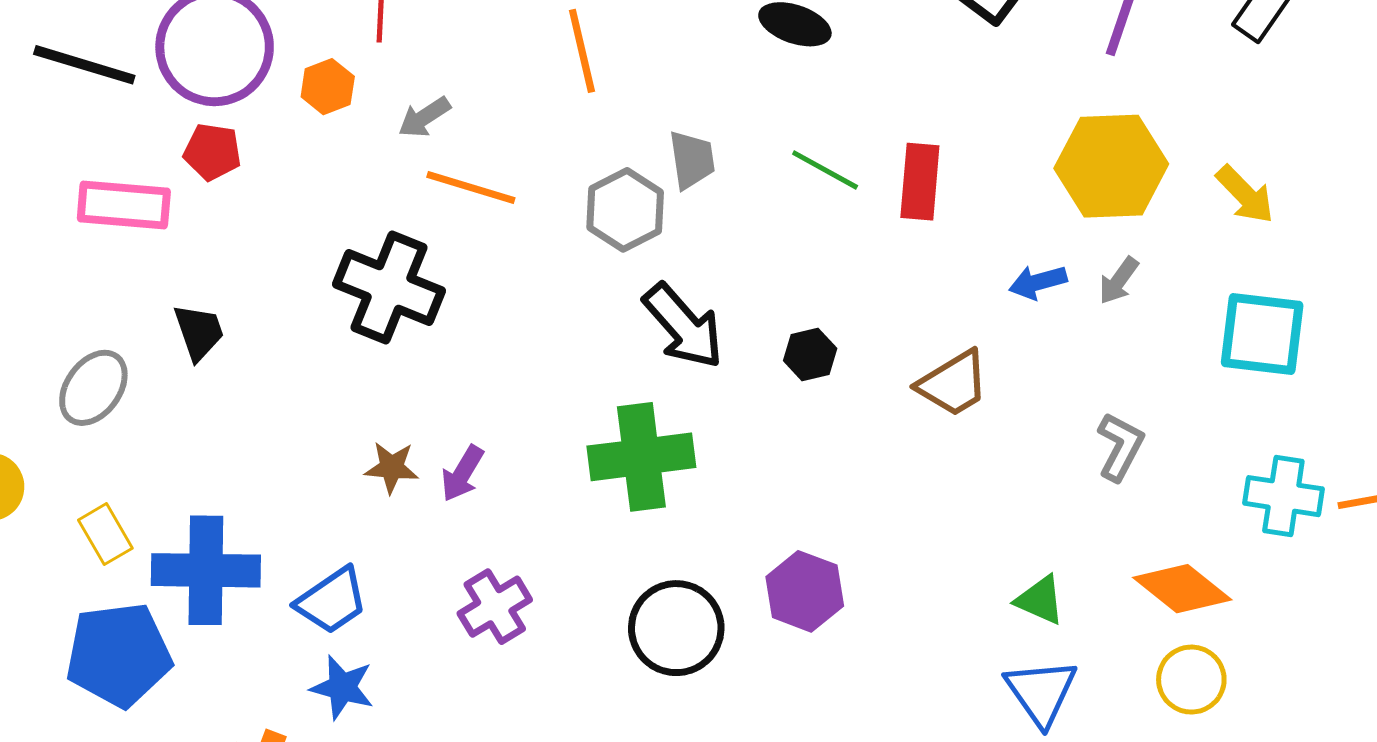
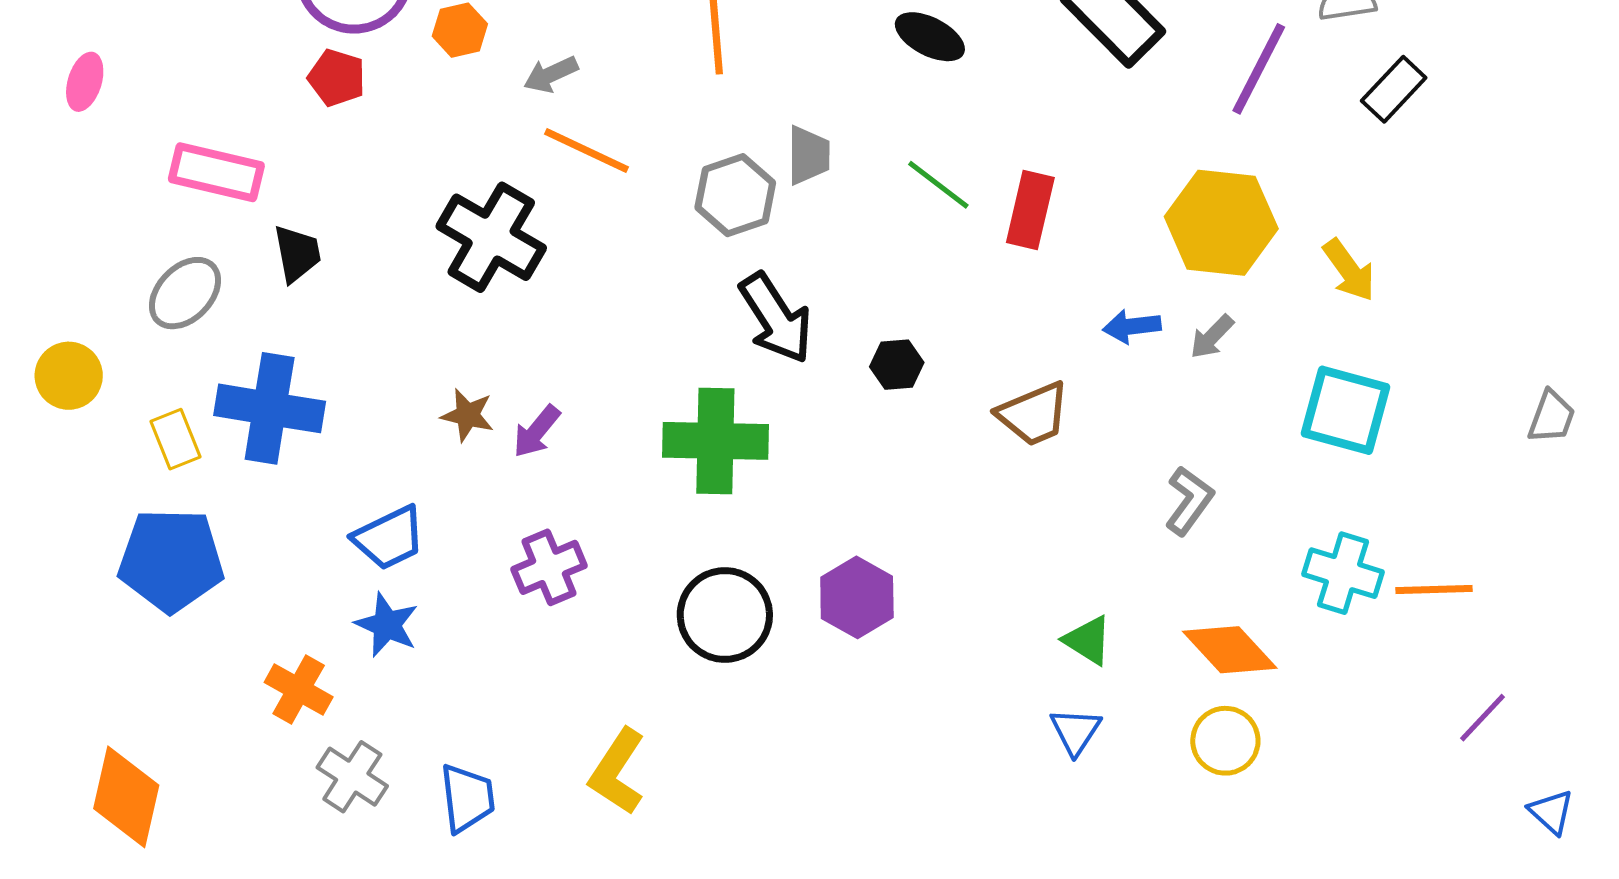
pink rectangle: (124, 205) -> (216, 172), moved
blue cross: (206, 570) -> (270, 408), moved
blue triangle: (1041, 692) -> (1075, 731), size x0.7

